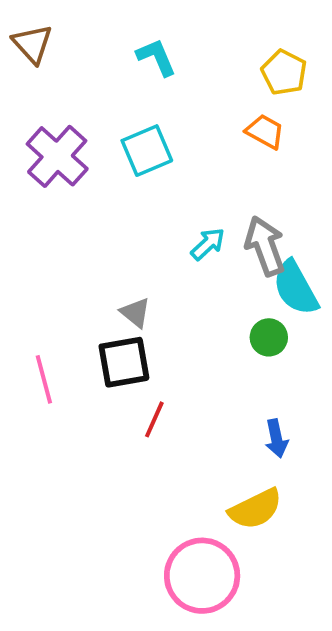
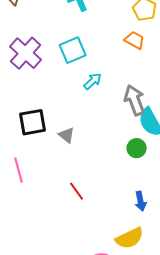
cyan arrow: (208, 244) -> (93, 81), moved
black square: (124, 362) -> (33, 122), moved
red line: (154, 419) -> (77, 191), turned -60

